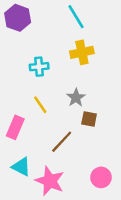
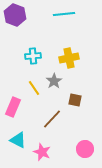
cyan line: (76, 17) -> (64, 14), turned -65
yellow cross: (82, 52) -> (69, 58), moved
gray star: (76, 98) -> (54, 81), moved
pink star: (50, 181) -> (42, 152), size x0.7

